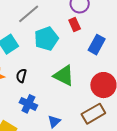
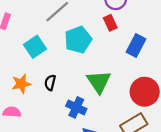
green triangle: (64, 76) -> (99, 82), turned 30
blue cross: (28, 104) -> (76, 107), moved

